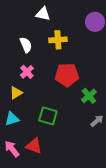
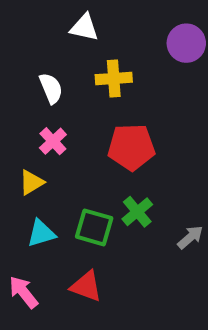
green cross: (89, 96) -> (137, 212), moved
cyan triangle: (12, 119) -> (41, 233), moved
red triangle: (34, 146) -> (86, 286), moved

